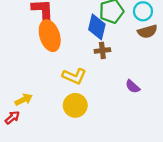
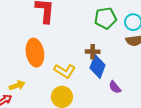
blue diamond: (97, 27) -> (98, 67), moved
orange ellipse: (50, 36) -> (35, 53), moved

